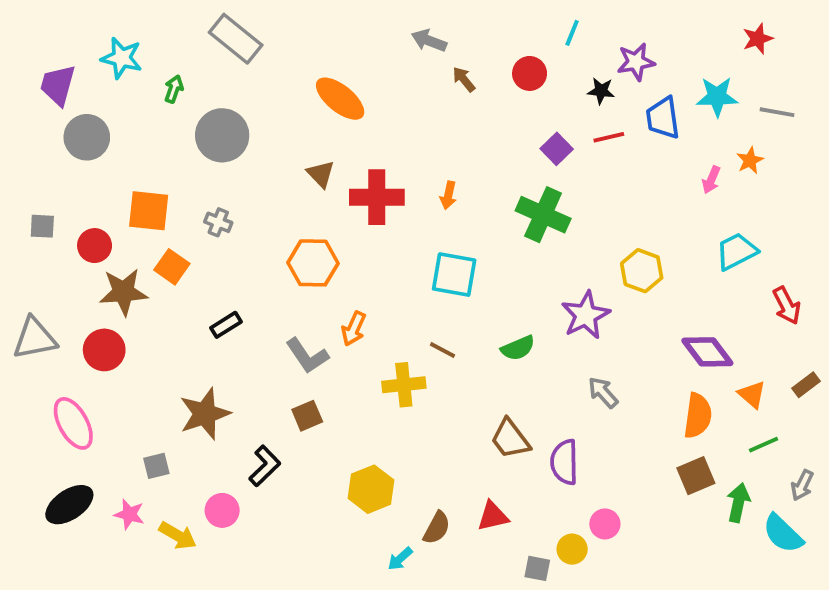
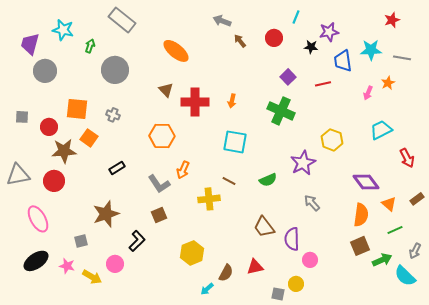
red line: (609, 137) -> (323, 84), moved
green arrow: (738, 503) -> (382, 260), turned 54
pink circle: (605, 524) -> (310, 260), moved

